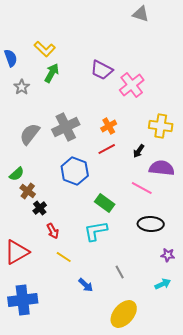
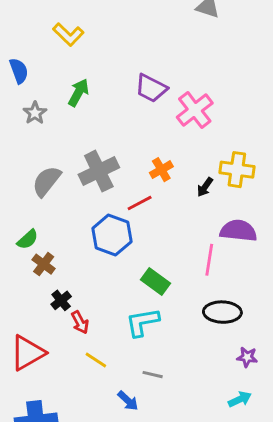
yellow L-shape: (45, 49) -> (68, 34), moved
red line: (107, 149) -> (140, 203), moved
black arrow: (139, 151) -> (205, 187), moved
pink line: (142, 188) -> (209, 260), turned 70
black cross: (40, 208) -> (61, 300), moved
gray line: (120, 272) -> (153, 375), moved, turned -48

